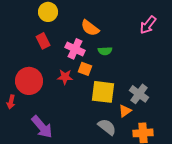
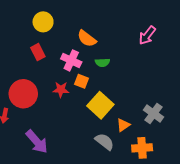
yellow square: (103, 92) -> (100, 105), turned 35
gray cross: (139, 94) -> (153, 114), moved

